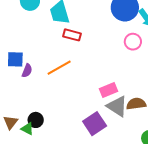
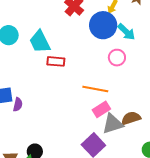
orange line: (59, 68) -> (95, 89), moved, turned 50
gray triangle: (117, 106) -> (113, 124), turned -40

